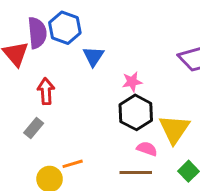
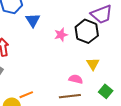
black hexagon: (136, 112) -> (87, 31), moved
yellow triangle: (174, 129) -> (93, 64), size x0.6

